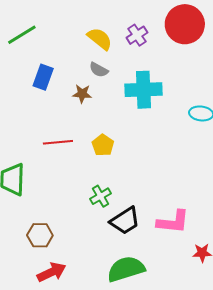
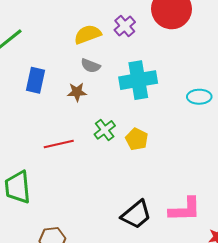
yellow semicircle: (100, 39) -> (88, 34), turned -52
yellow pentagon: (103, 145) -> (137, 139), moved
green cross: (101, 196) -> (105, 130), moved

